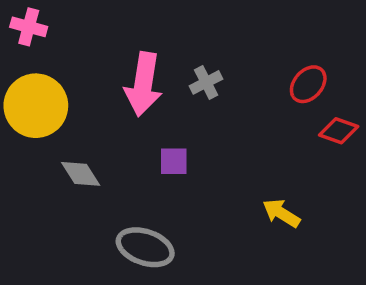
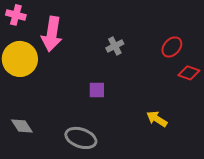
pink arrow: (143, 84) -> (52, 34), moved
gray diamond: (81, 174) -> (22, 126), moved

